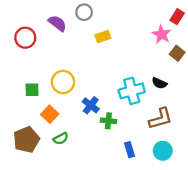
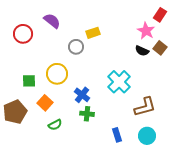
gray circle: (84, 12) -> (76, 47), moved
black semicircle: (159, 83) -> (142, 51), moved
cyan cross: (132, 91) -> (119, 82), turned -30
green cross: (108, 121) -> (87, 114), moved
brown pentagon: (26, 140) -> (15, 112), moved

